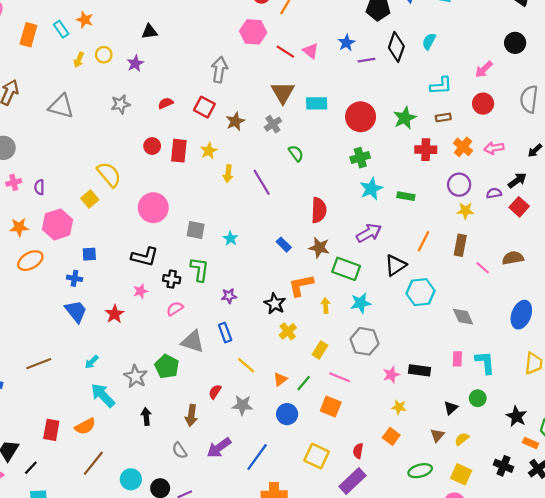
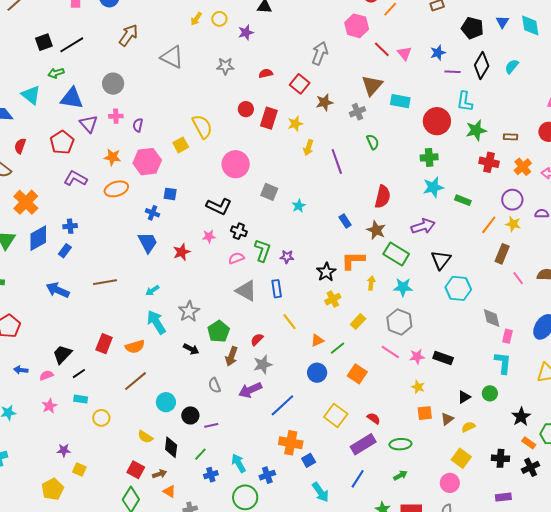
cyan L-shape: (441, 86) -> (465, 102), moved, turned 90
orange line: (423, 241) -> (489, 225), moved
black triangle: (395, 265) -> (441, 260), turned -30
green L-shape: (200, 269) -> (263, 250), moved
pink rectangle: (457, 359) -> (507, 336), moved
green pentagon: (167, 366) -> (219, 331), moved
pink line: (340, 377) -> (390, 352), moved
gray star: (242, 405) -> (263, 364), moved, turned -30
black arrow: (146, 416) -> (191, 349), turned 112
orange square: (391, 436) -> (425, 413), moved, turned 35
red semicircle: (358, 451) -> (374, 418), turned 104
black cross: (504, 466) -> (500, 458), turned -30
green ellipse: (420, 471) -> (400, 444), moved

